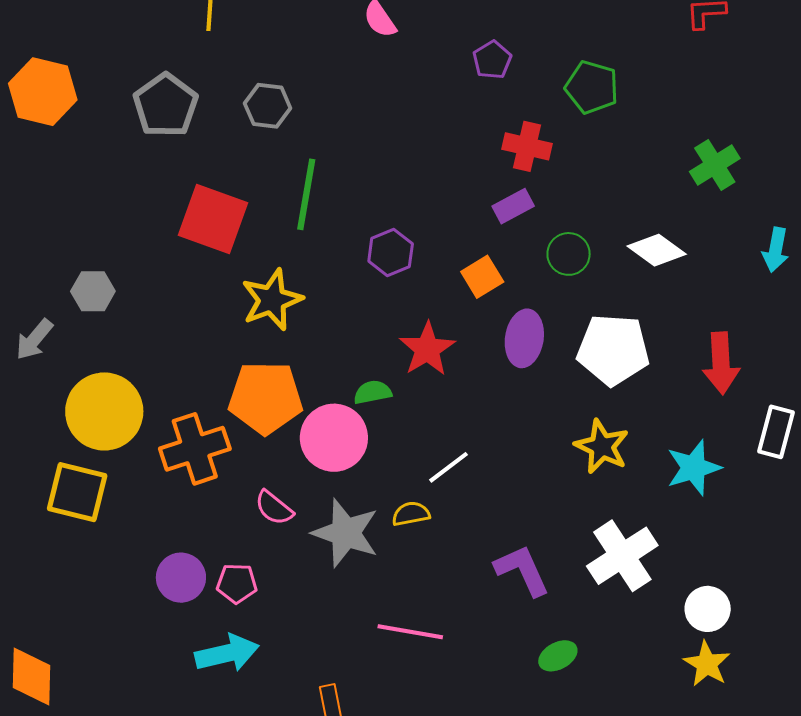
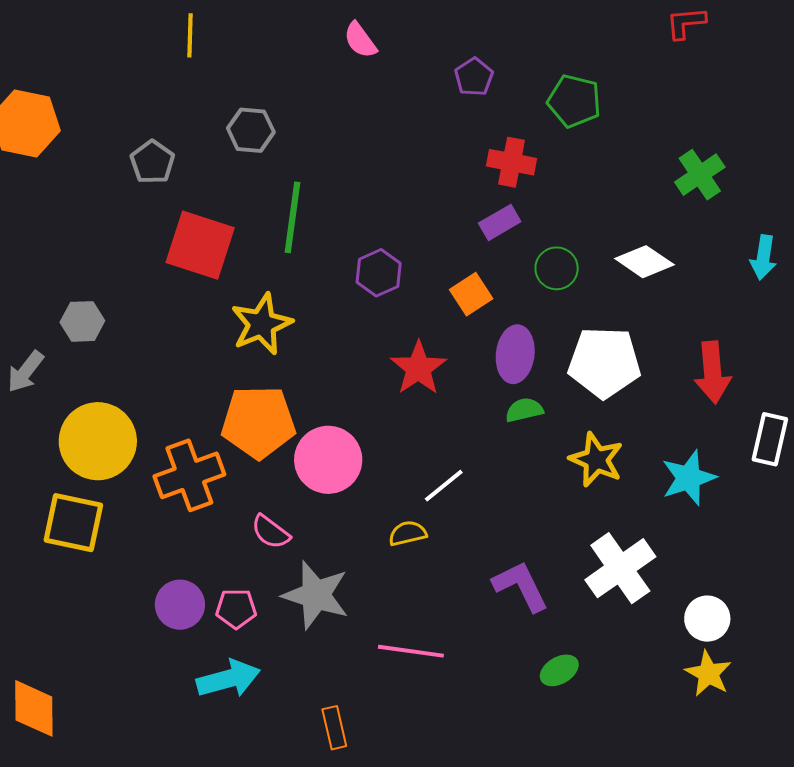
gray pentagon: (166, 105) -> (152, 162), moved, size x0.7
green semicircle: (373, 392) -> (524, 410), moved
gray star: (346, 533) -> (316, 595), moved

